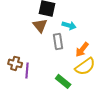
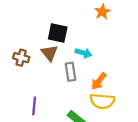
brown cross: (15, 63) -> (21, 58), moved
yellow semicircle: (85, 66) -> (102, 101), turned 40

